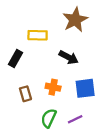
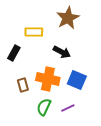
orange cross: (53, 87) -> (48, 79), size x1.6
blue square: (85, 88) -> (77, 80), turned 30

